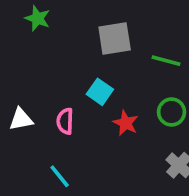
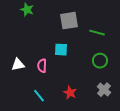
cyan square: (100, 92) -> (61, 50), turned -32
red star: (126, 123) -> (70, 93), moved

